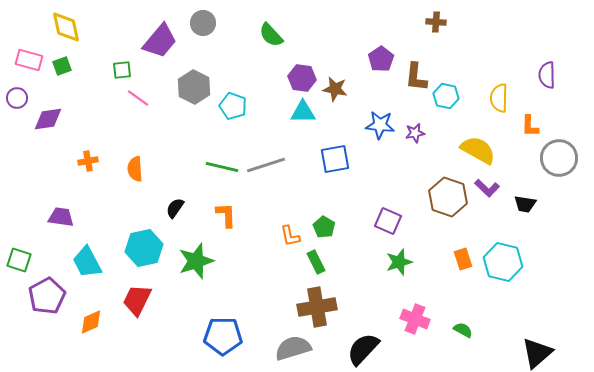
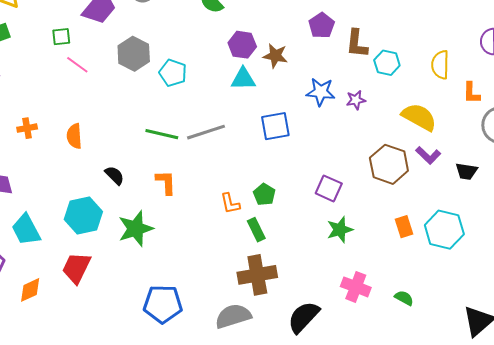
black semicircle: (175, 208) -> (115, 175), turned 100

